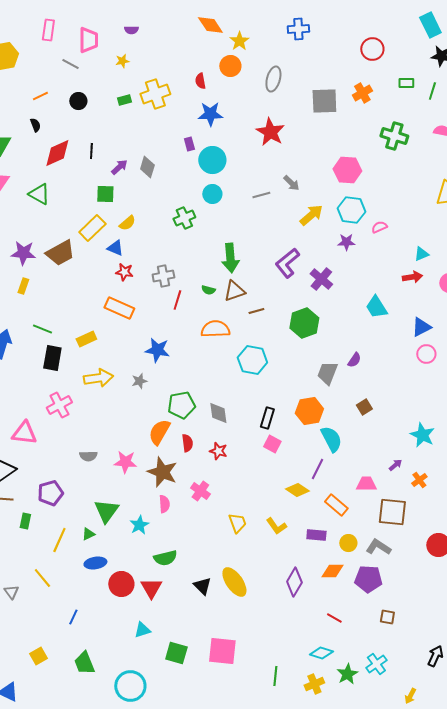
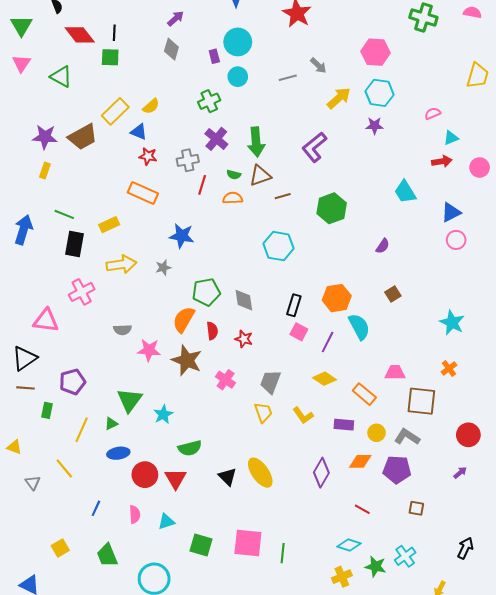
purple rectangle: (189, 144) -> (214, 56), moved
red diamond: (57, 153) -> (80, 35), turned 76
purple arrow: (119, 167) -> (176, 19), moved
green square: (105, 194) -> (110, 57), moved
pink semicircle: (379, 227) -> (433, 113), moved
purple cross: (321, 279) -> (216, 139), moved
orange semicircle: (215, 329) -> (233, 198), moved, size x0.7
gray trapezoid: (327, 373) -> (270, 382), moved
gray semicircle: (88, 456) -> (122, 330), moved
purple arrow: (395, 465) -> (460, 473), moved
purple line: (317, 469) -> (328, 342), moved
pink semicircle: (164, 504) -> (135, 514), moved
green star: (347, 674) -> (376, 566), turned -30
green line: (275, 676) -> (283, 553), moved

